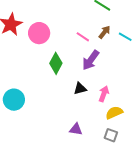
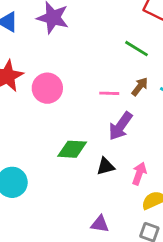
pink line: (83, 37) -> (109, 93), turned -32
green diamond: (56, 63) -> (72, 149), moved, turned 65

